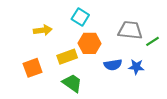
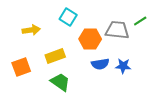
green line: (153, 41) -> (140, 21), moved
orange hexagon: (89, 43) -> (90, 39), moved

